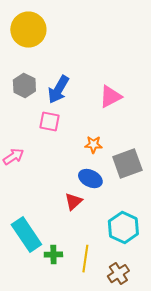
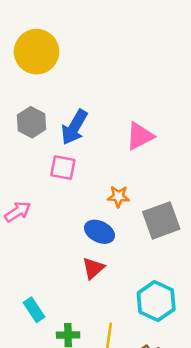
blue ellipse: (90, 179) -> (100, 232), moved
cyan rectangle: (26, 235) -> (34, 310), size x0.6

